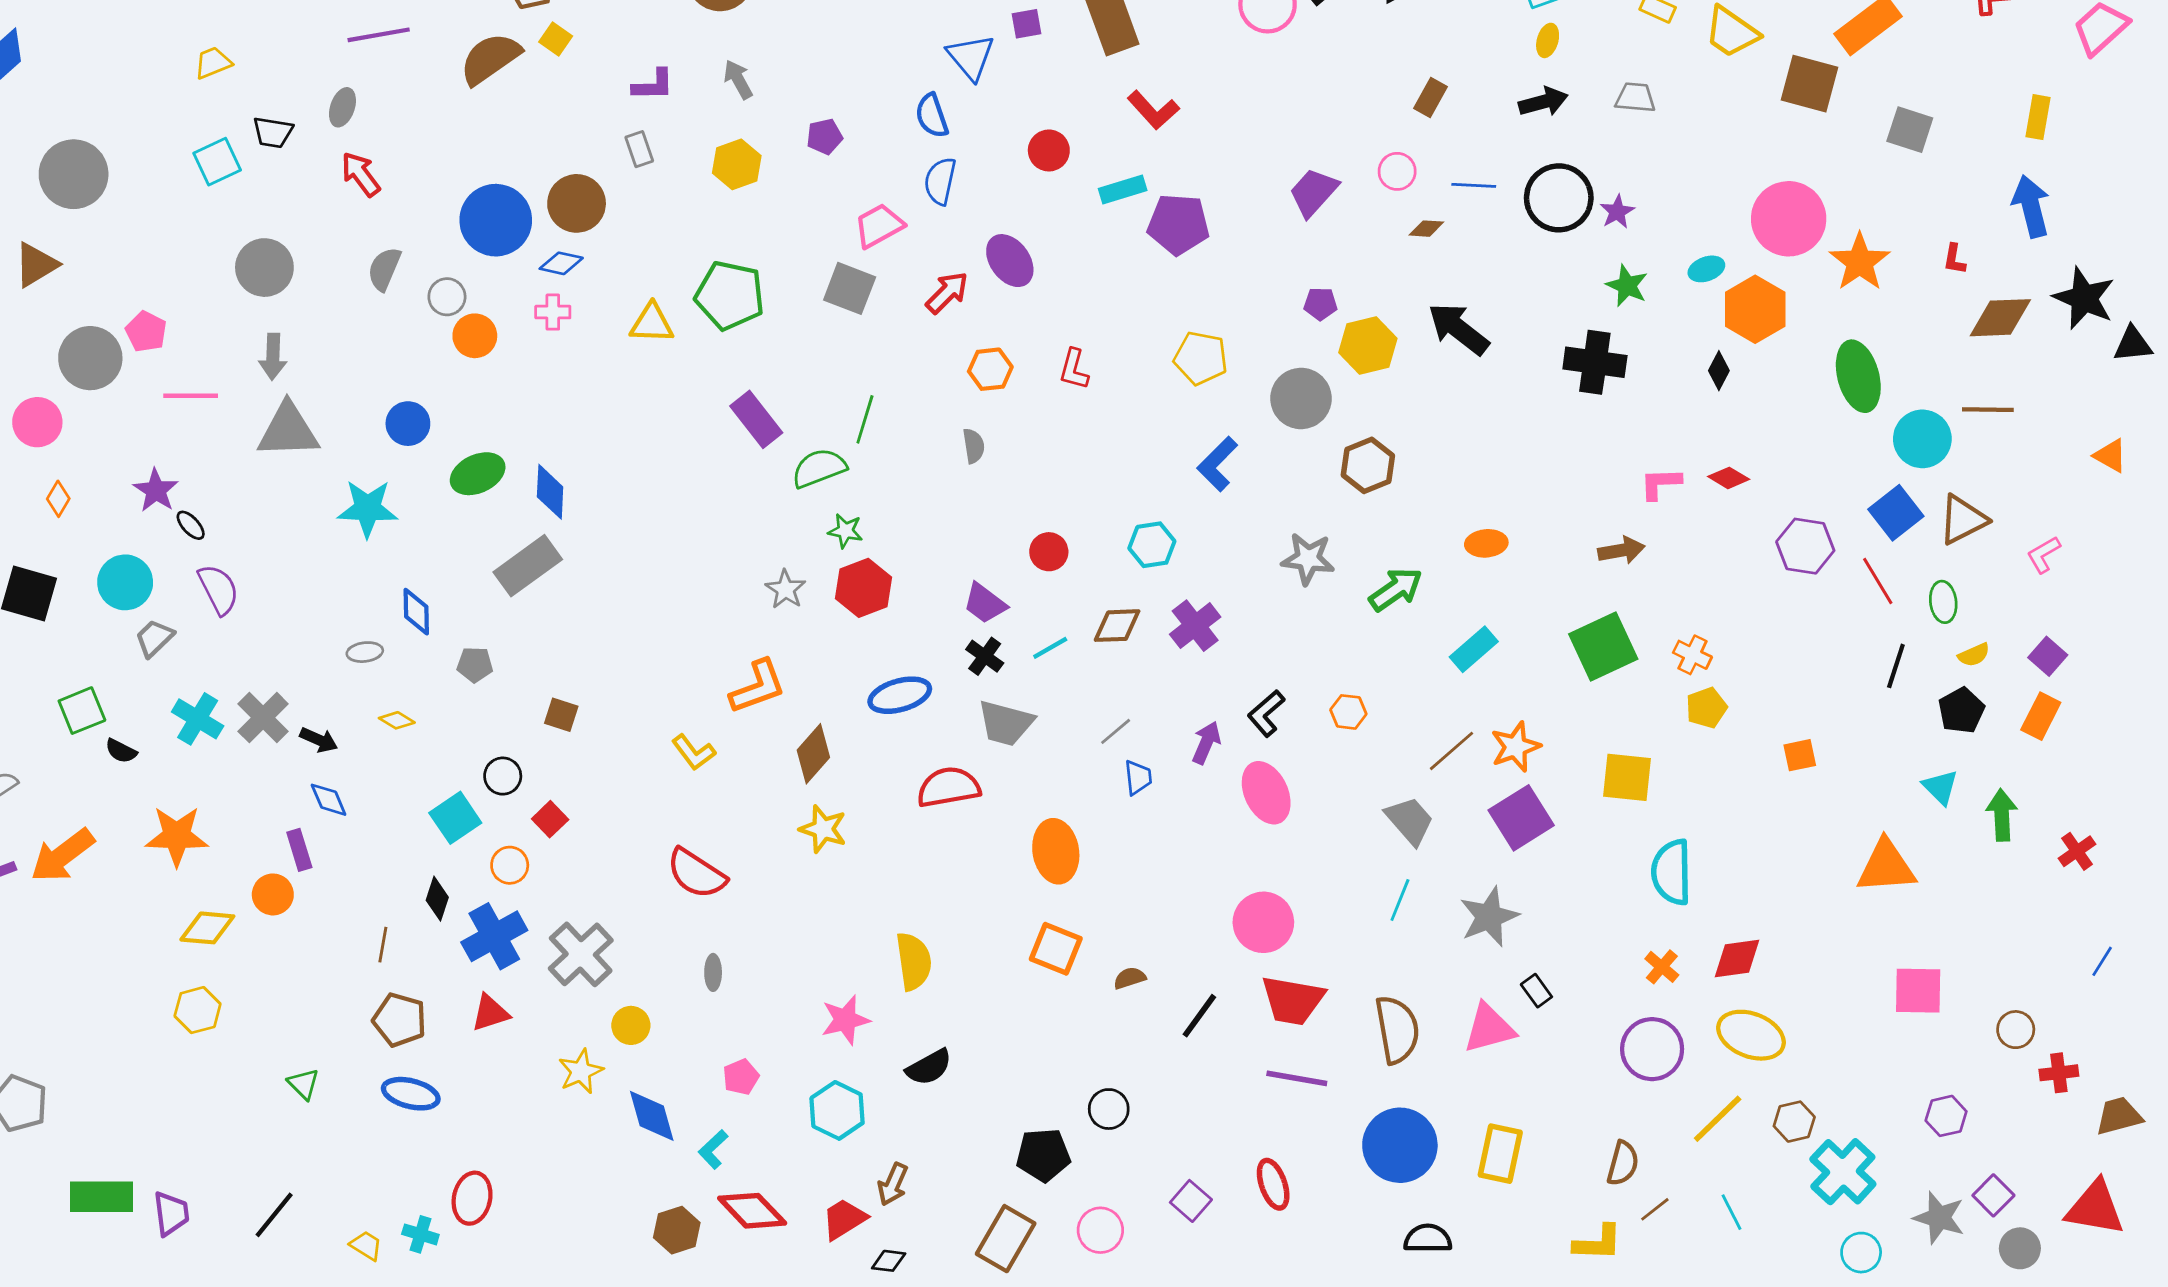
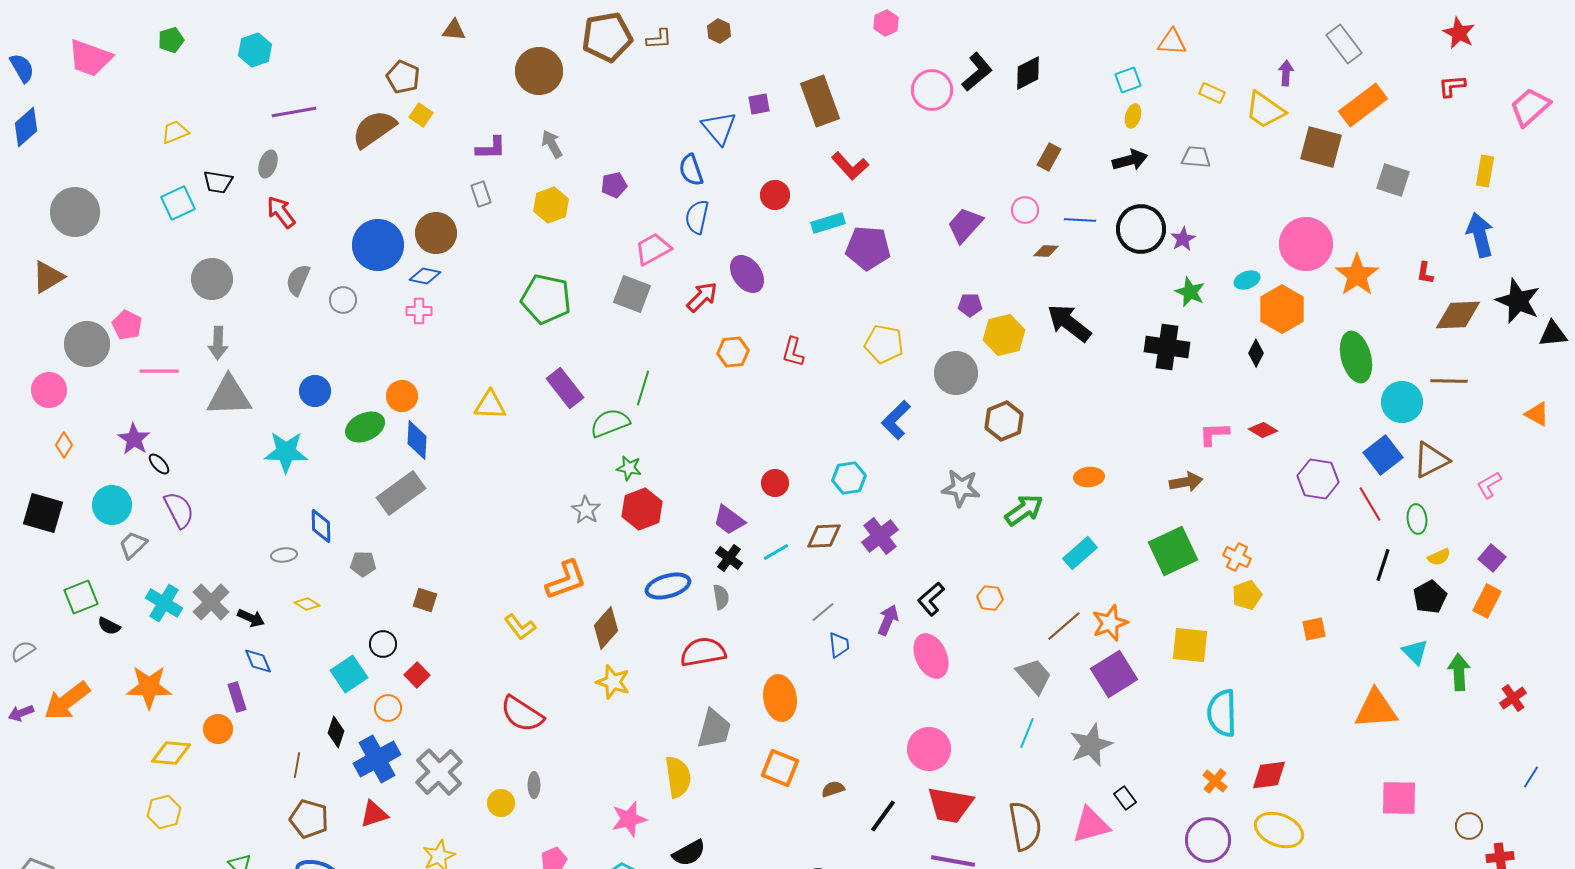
yellow triangle: (652, 323) -> (490, 405), moved
orange circle: (475, 336) -> (402, 396), moved
gray semicircle: (974, 446) -> (721, 597), moved
gray trapezoid: (1006, 723) -> (714, 729), moved, turned -90
yellow circle: (631, 1025) -> (501, 803), moved

